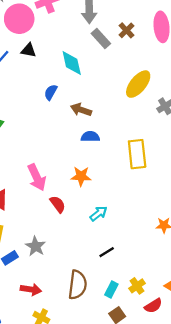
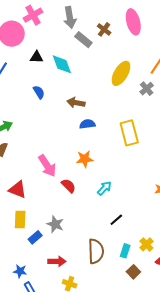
black triangle: (29, 50) -> (36, 57), moved
blue semicircle: (51, 92) -> (39, 92), moved, turned 128

